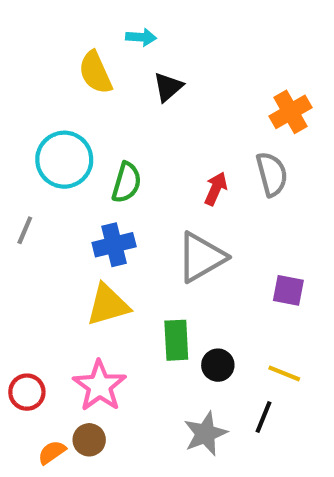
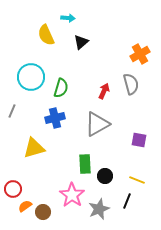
yellow triangle: (108, 305) -> (34, 148), moved
pink star: (100, 386) -> (72, 195), moved
orange semicircle: (52, 452) -> (25, 206), moved

